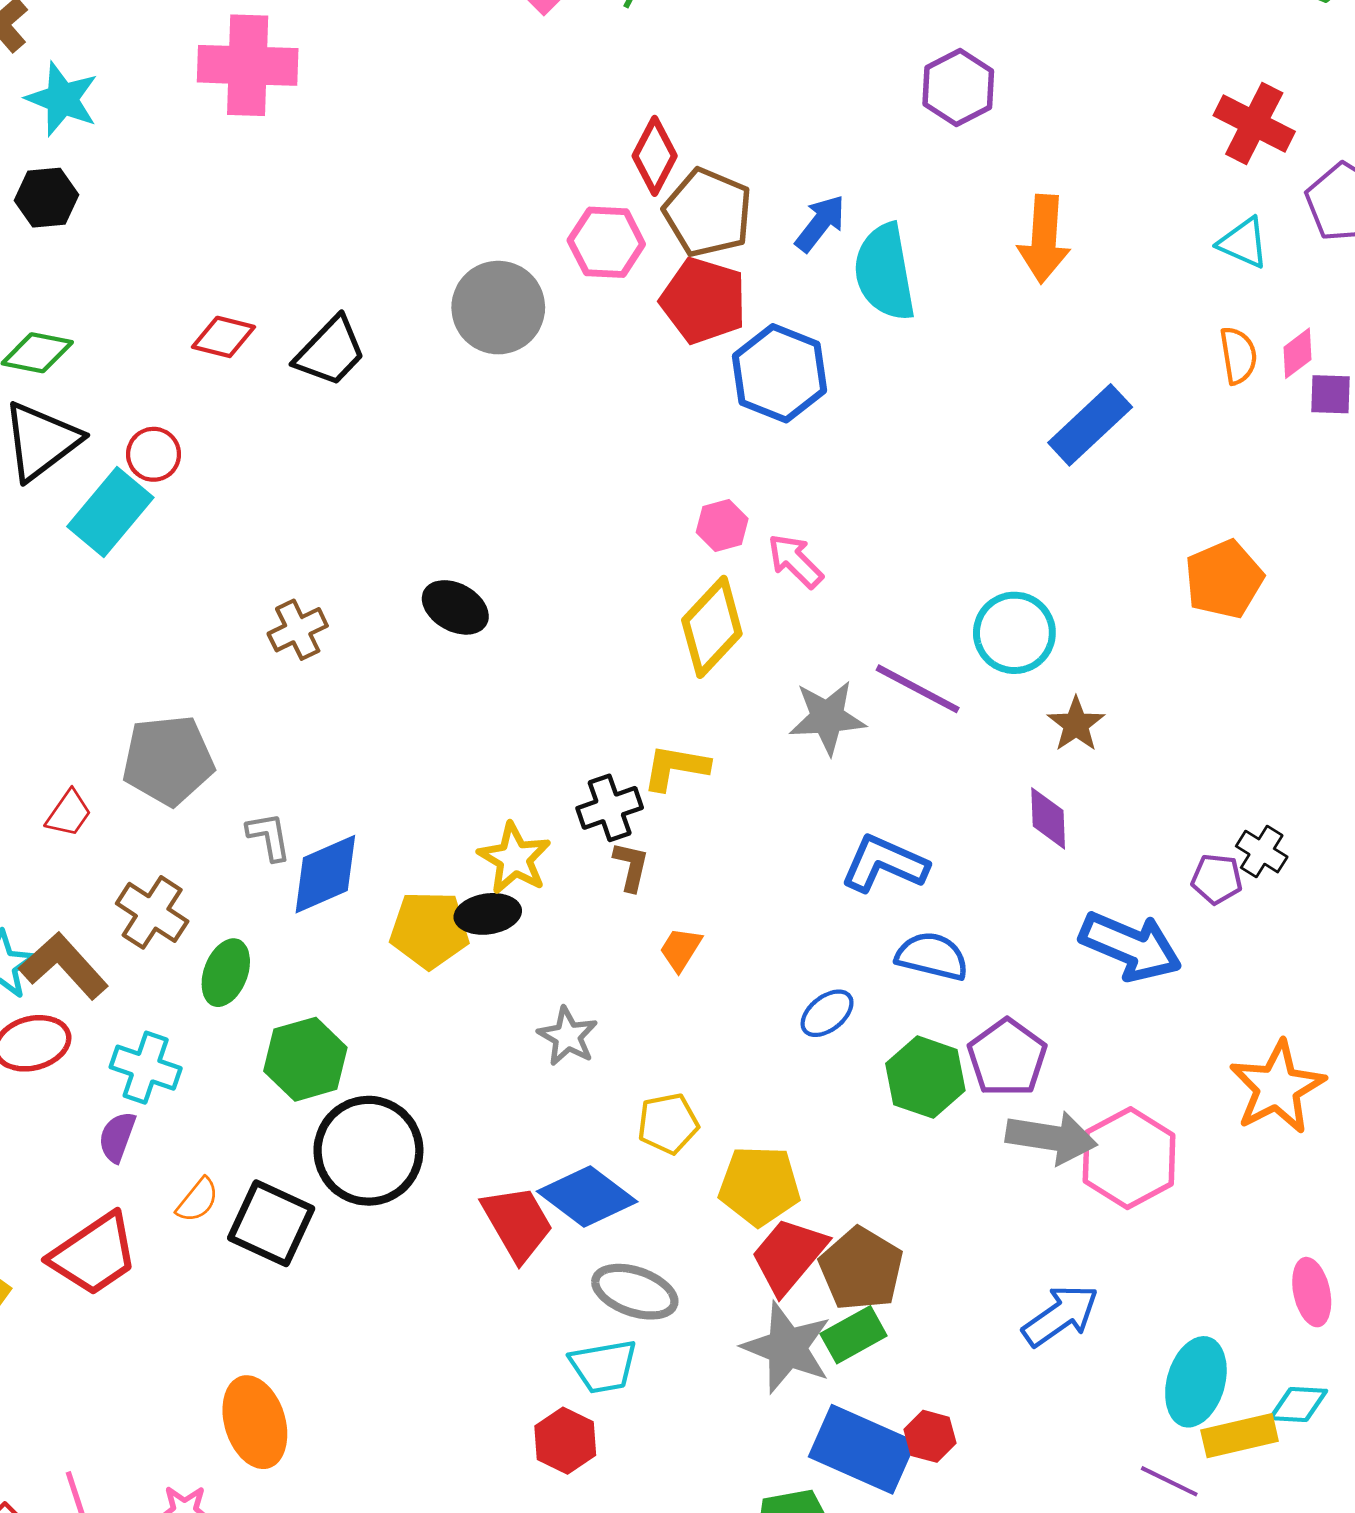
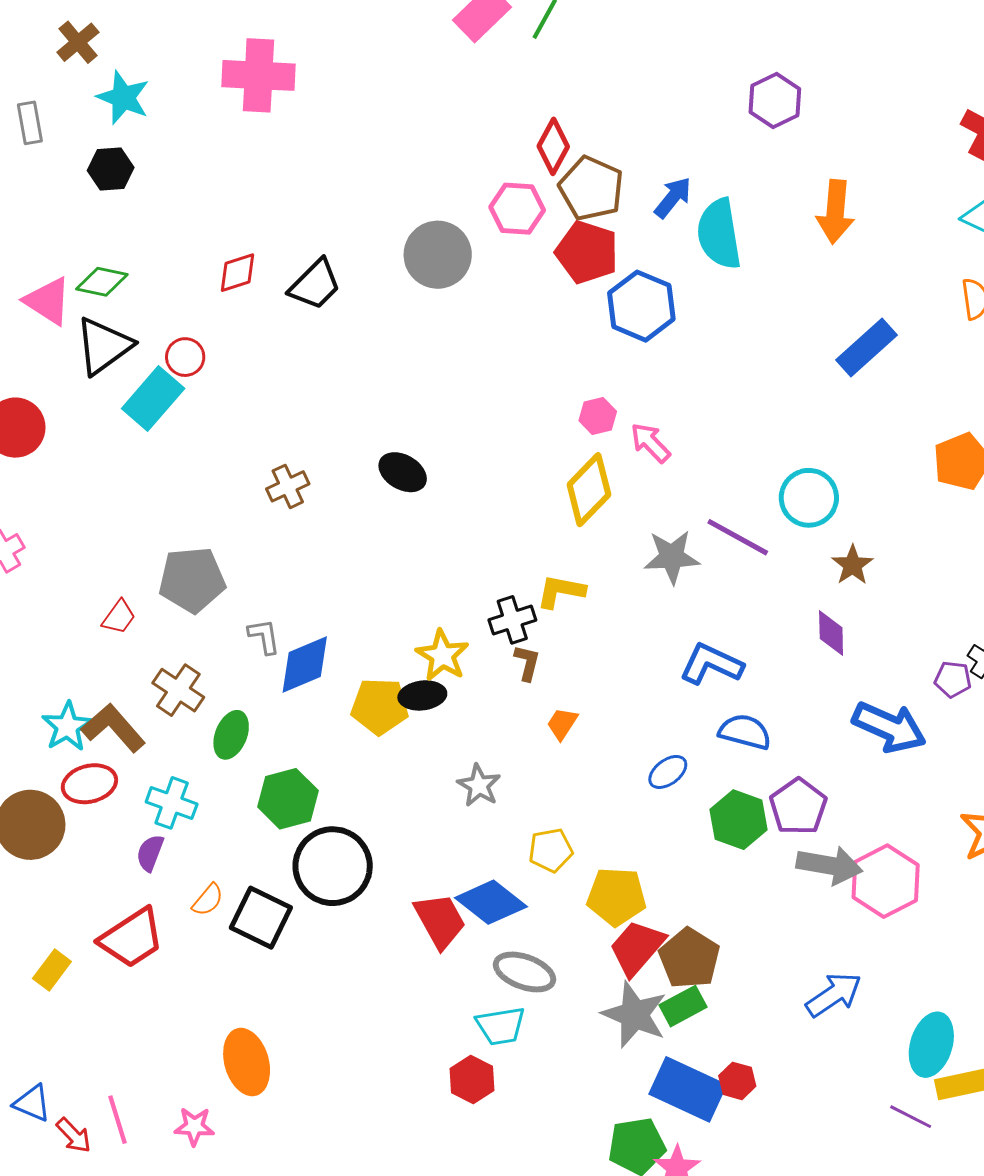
red diamond: (223, 337) -> (238, 273), turned -33

